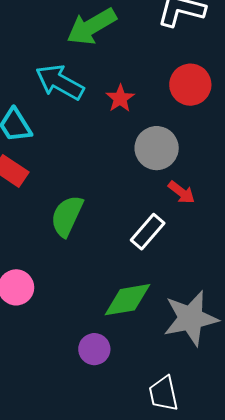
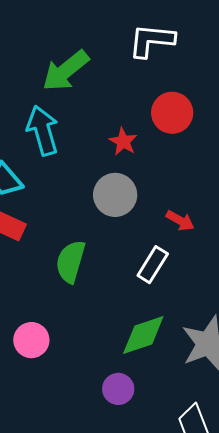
cyan arrow: (60, 82) -> (43, 131), turned 54
red star: (120, 98) -> (123, 142), moved
gray circle: (157, 148) -> (115, 195), moved

